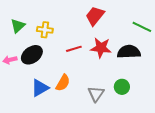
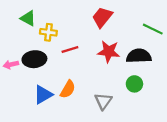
green triangle: (18, 26) -> (28, 18), moved, turned -49
red line: (74, 49) -> (70, 49), moved
black ellipse: (32, 55) -> (34, 59), turned 30
green circle: (122, 87) -> (134, 84), moved

